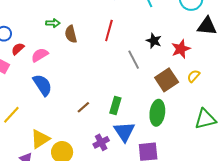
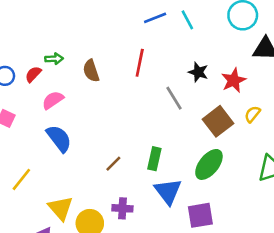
green arrow: (53, 23) -> (54, 59), moved
red semicircle: (18, 49) -> (33, 74), moved
green ellipse: (157, 113) -> (209, 164), turned 35
yellow triangle: (40, 139) -> (60, 208), turned -35
purple cross: (101, 142) -> (122, 208), moved, turned 35

